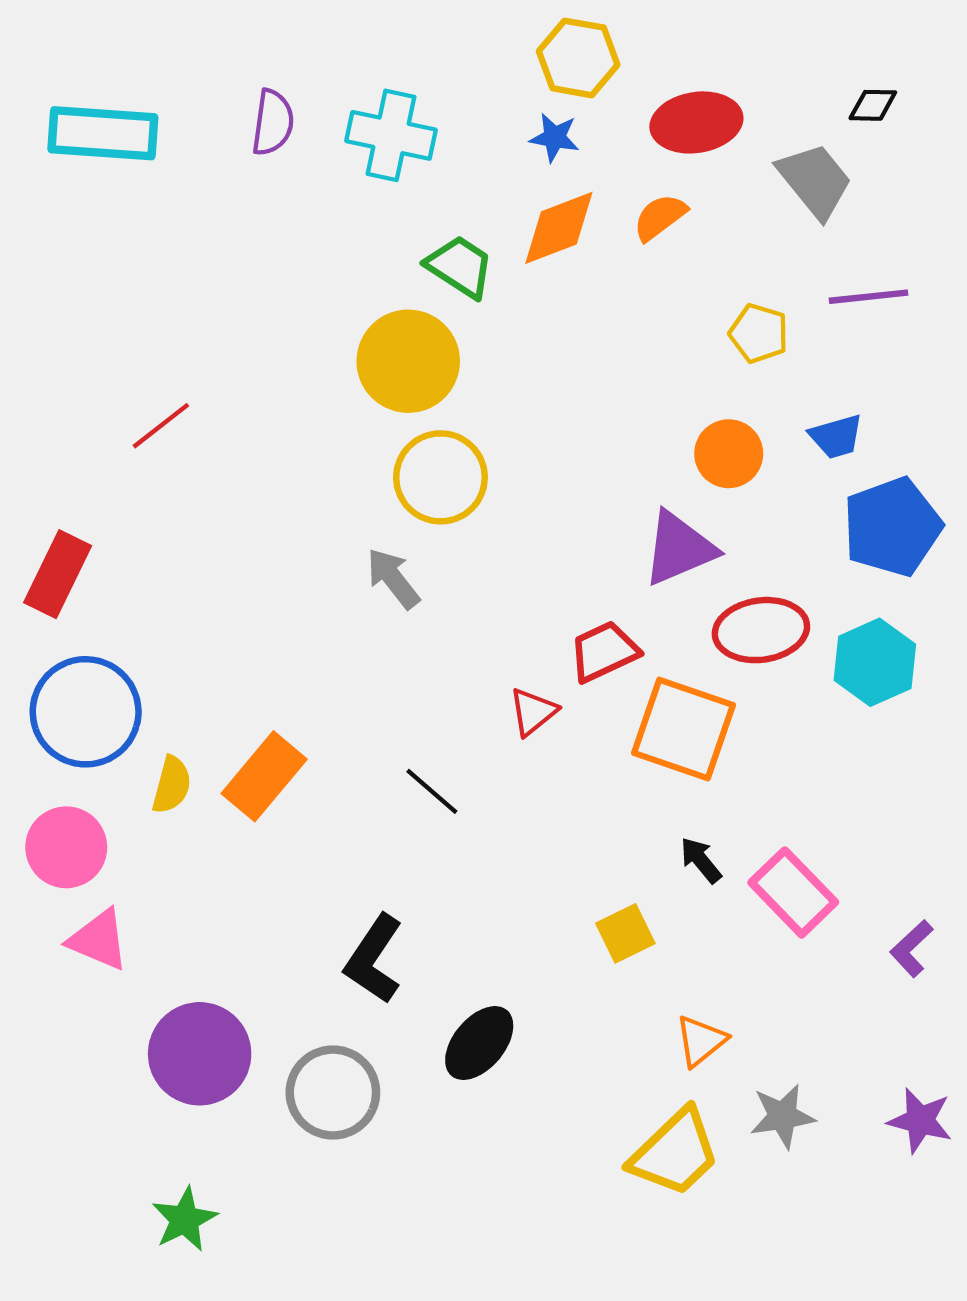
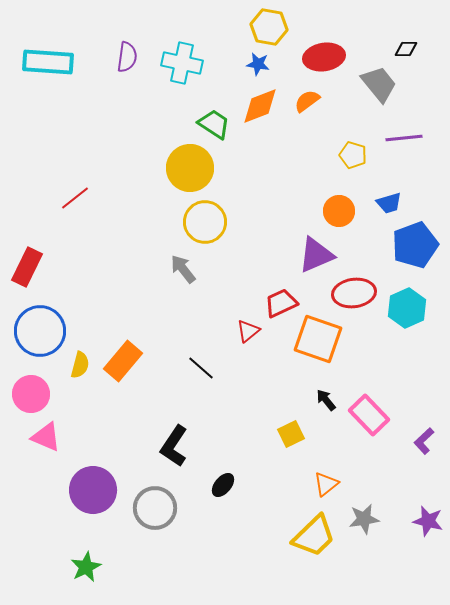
black ellipse: (479, 1043) -> (223, 485), size x0.7

